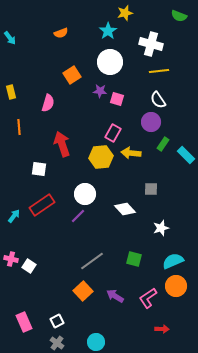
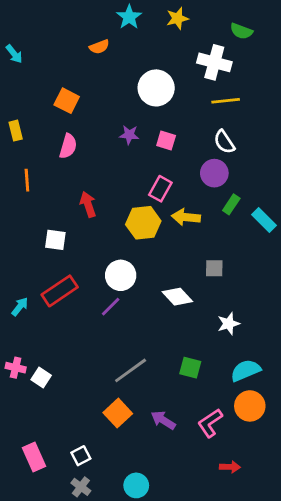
green semicircle: (179, 16) -> (241, 31), moved
cyan star: (108, 31) -> (129, 17), moved
orange semicircle: (61, 33) -> (99, 47), moved
orange square: (72, 75) -> (67, 101), moved, turned -30
purple star: (100, 91) -> (129, 135), moved
red arrow: (62, 144) -> (88, 204), size x0.7

